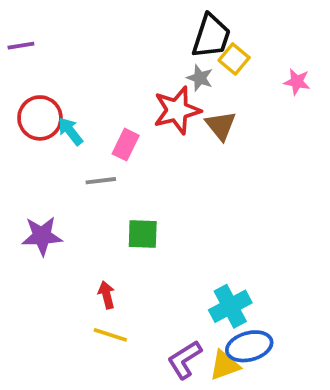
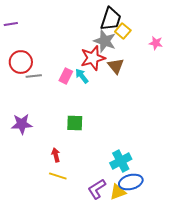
gray star: (200, 78) -> (105, 41), size x1.6
cyan arrow: (70, 131) -> (82, 76), moved
gray line: (101, 181) -> (34, 76), moved

